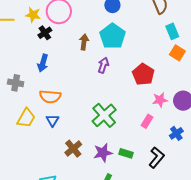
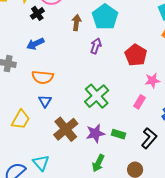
blue arrow: (43, 63) -> (35, 44), turned 48
yellow trapezoid: (26, 118) -> (21, 120), moved
brown cross: (73, 149) -> (66, 129), size x1.4

